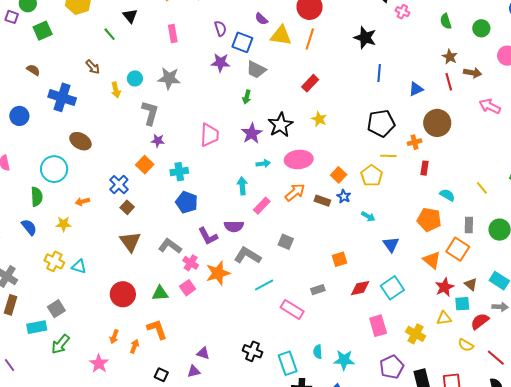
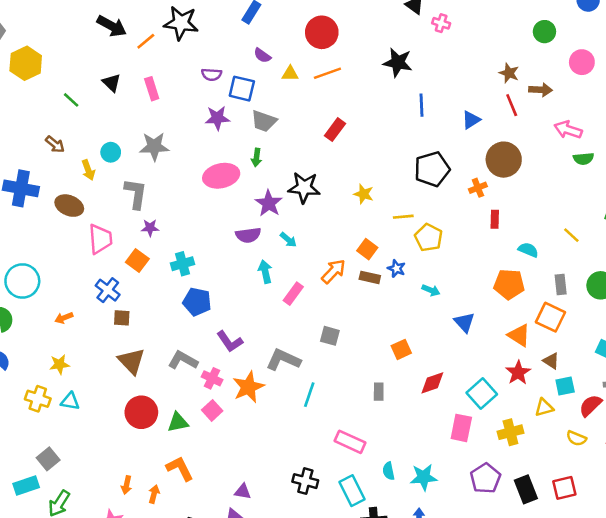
black triangle: (130, 16) -> (112, 83), moved
green semicircle: (446, 21) -> (583, 159), moved, turned -70
purple semicircle: (220, 28) -> (212, 74), turned 119
yellow triangle: (281, 36) -> (290, 74), size x0.6
orange line: (310, 39) -> (327, 73), turned 60
yellow star: (319, 119) -> (364, 194), moved
black star: (281, 125) -> (304, 188), turned -30
pink trapezoid: (209, 135) -> (100, 239), moved
brown ellipse: (80, 141) -> (69, 206), moved
yellow line: (388, 156) -> (403, 217), moved
pink ellipse: (299, 159) -> (221, 176), moved
cyan arrow: (263, 164) -> (288, 240), turned 56
orange square: (339, 175) -> (367, 249), moved
brown square: (127, 207) -> (122, 318), turned -32
yellow star: (63, 224) -> (59, 364), moved
purple semicircle: (234, 226) -> (248, 235), moved
brown triangle: (471, 284) -> (551, 361), moved
cyan line: (264, 285) -> (309, 395), turned -36
red star: (445, 287) -> (518, 373), moved
cyan square: (392, 288) -> (482, 394), moved
gray rectangle: (318, 290) -> (379, 392), turned -64
red circle: (123, 294) -> (141, 412), moved
pink rectangle: (292, 309) -> (350, 442), moved
pink rectangle: (378, 326) -> (461, 428), turned 35
yellow cross: (416, 334) -> (510, 432), turned -36

